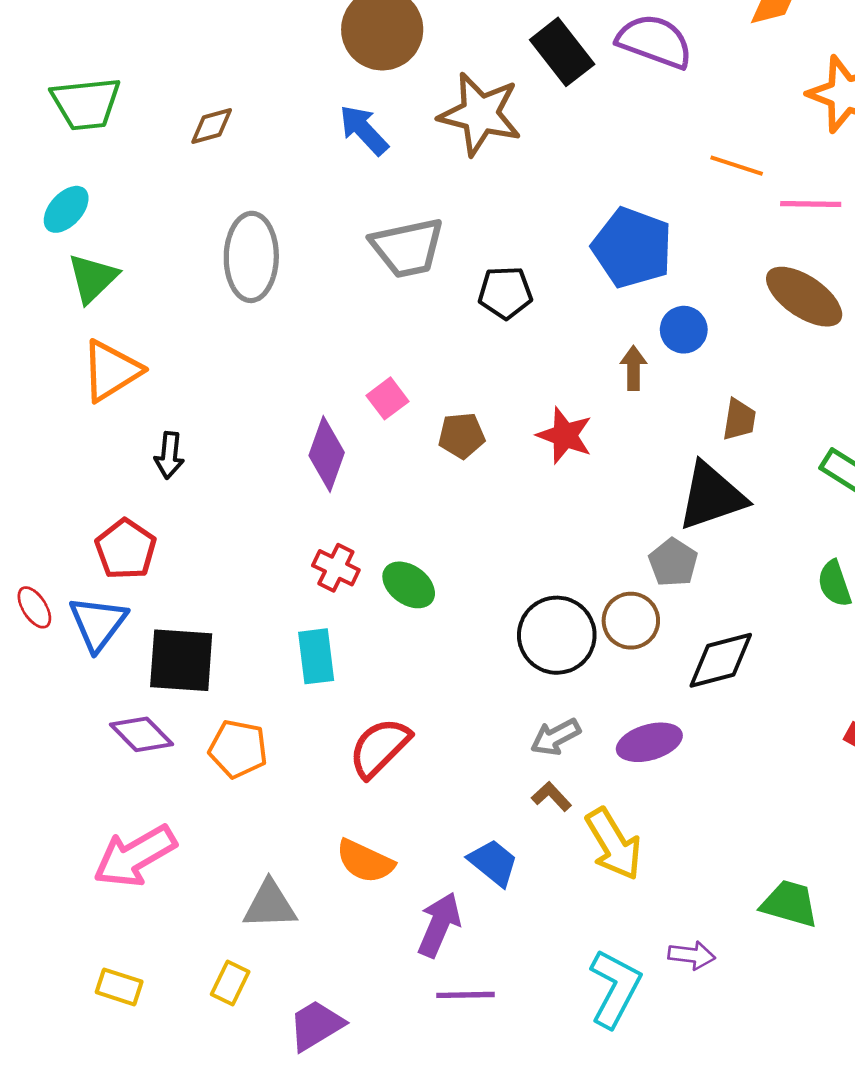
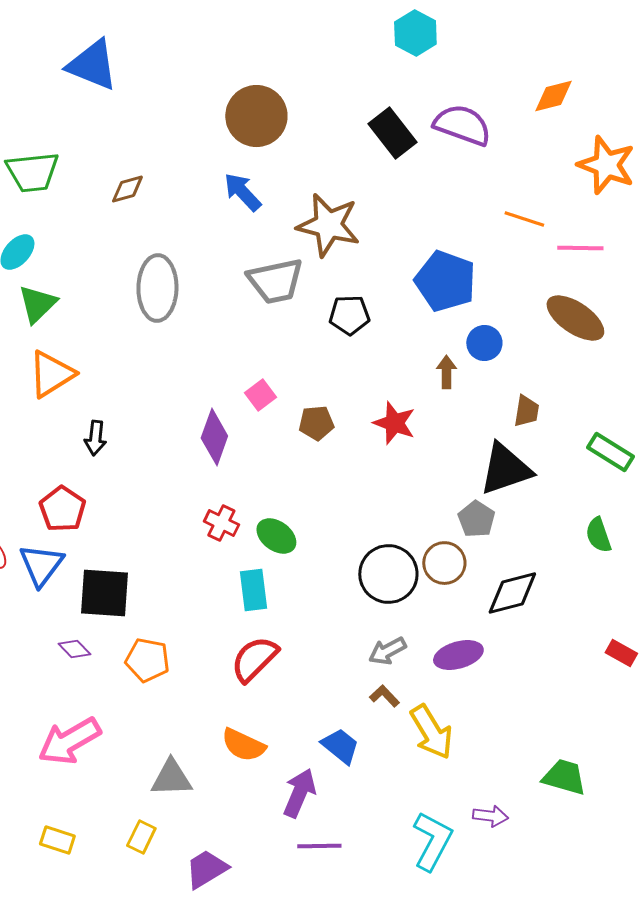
brown star: (480, 114) -> (328, 225), moved
cyan rectangle: (316, 656) -> (253, 590), moved
purple diamond: (142, 734) -> (74, 649), size x0.7

